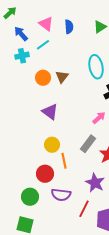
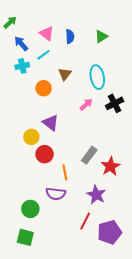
brown triangle: (62, 77) -> (65, 74), moved
pink arrow: (99, 118) -> (86, 104), moved
yellow circle: (52, 145) -> (31, 137), moved
red circle: (45, 174) -> (45, 154), moved
purple semicircle: (61, 195) -> (56, 194), moved

